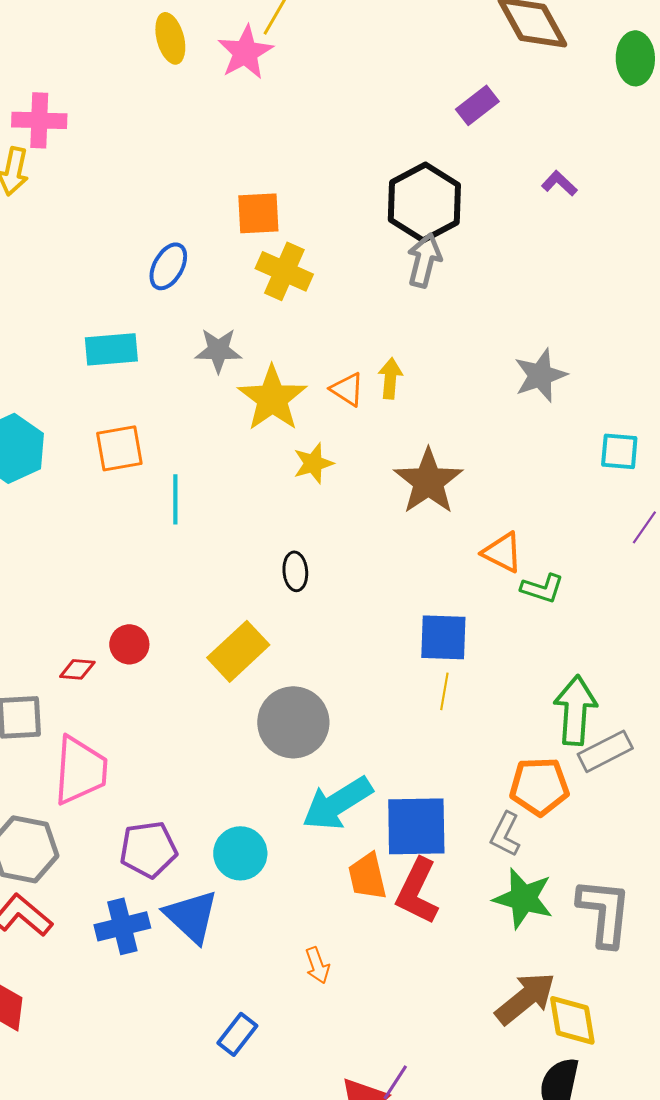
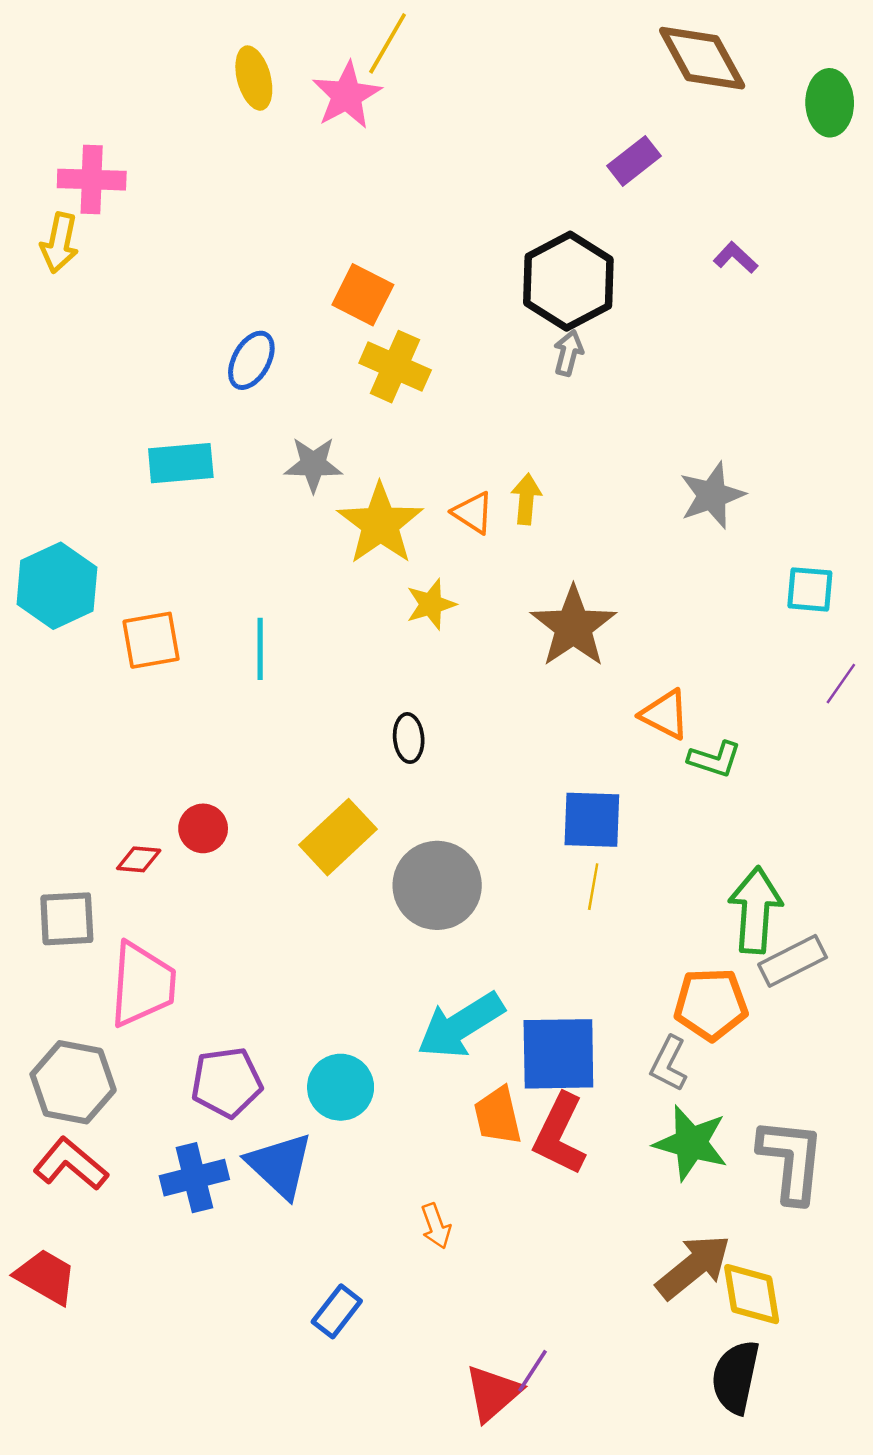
orange square: (258, 213) -> (363, 295), turned 30
gray arrow: (424, 260) -> (568, 353), size x0.7
orange square: (119, 448) -> (151, 640), moved
gray circle: (293, 722) -> (437, 885), moved

